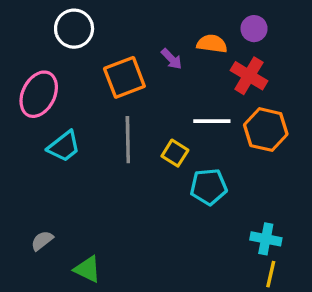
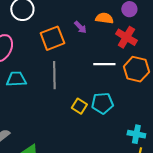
cyan trapezoid: (64, 146) -> (16, 79), turned -145
yellow square: (175, 153) -> (79, 106), moved

